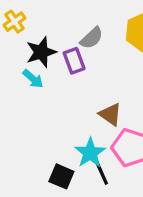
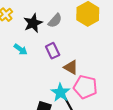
black star: (41, 52) -> (33, 23), moved
purple rectangle: (74, 61) -> (53, 51), moved

